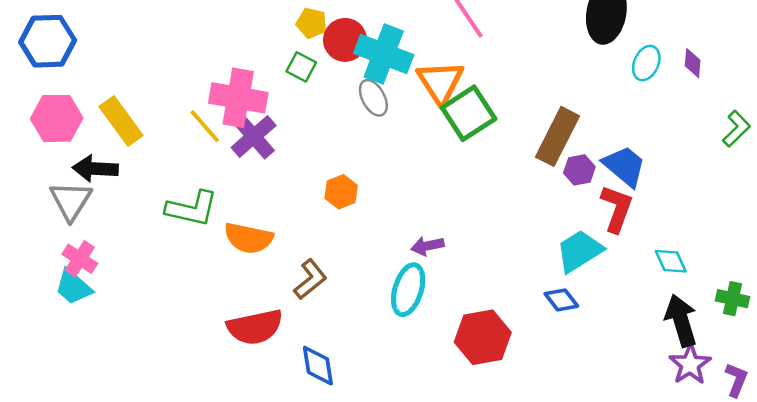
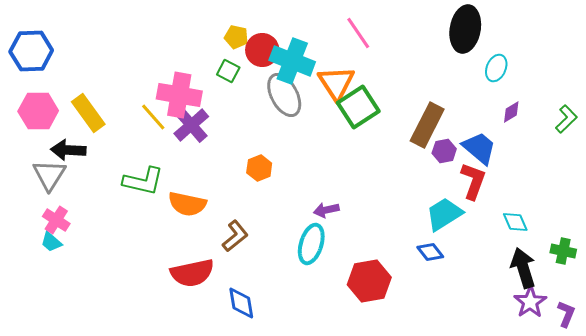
purple diamond: (693, 63) -> (511, 112), moved, turned 55
gray ellipse: (373, 98) -> (284, 95), size x1.5
cyan trapezoid: (73, 287) -> (51, 242), size x0.7

